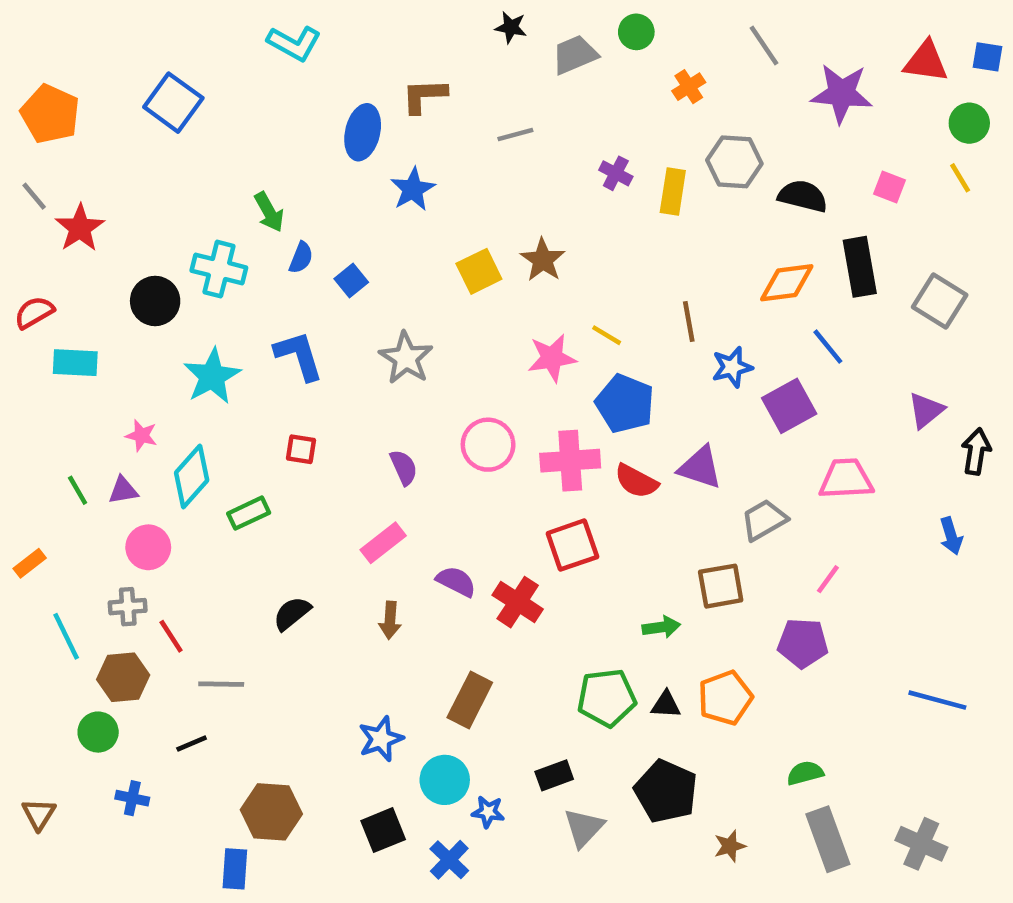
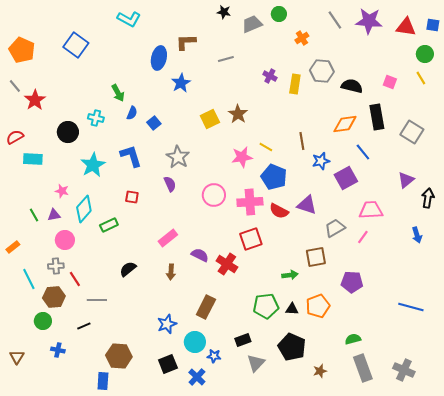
purple star: (842, 93) -> (369, 21), moved
cyan cross: (219, 269) -> (96, 118), size x0.7
purple semicircle: (404, 467) -> (170, 184), moved
pink line: (828, 579) -> (363, 237), moved

